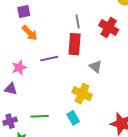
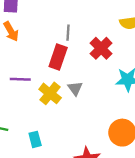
purple line: (49, 59) -> (20, 79), moved
yellow cross: (82, 94) -> (50, 93), moved

